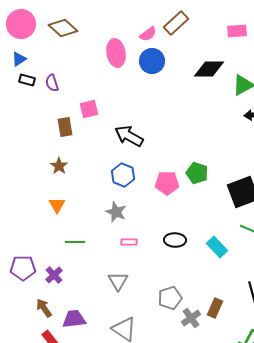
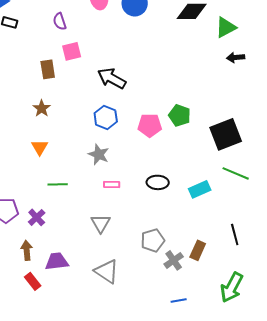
purple semicircle: (52, 83) -> (60, 21), moved
cyan rectangle: (217, 247) -> (200, 189), turned -70
brown arrow: (44, 308) -> (27, 250), turned 30

